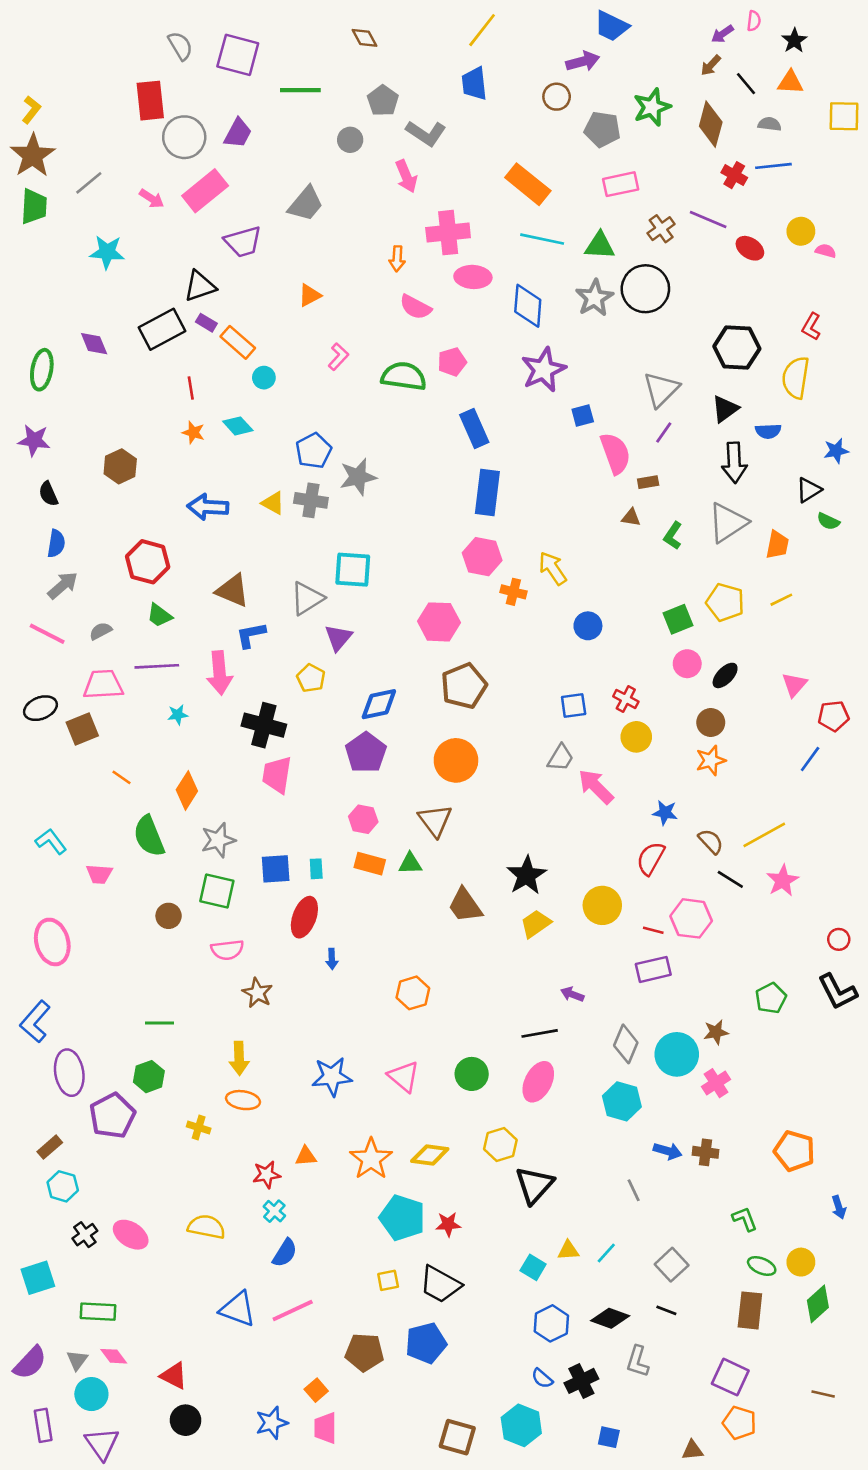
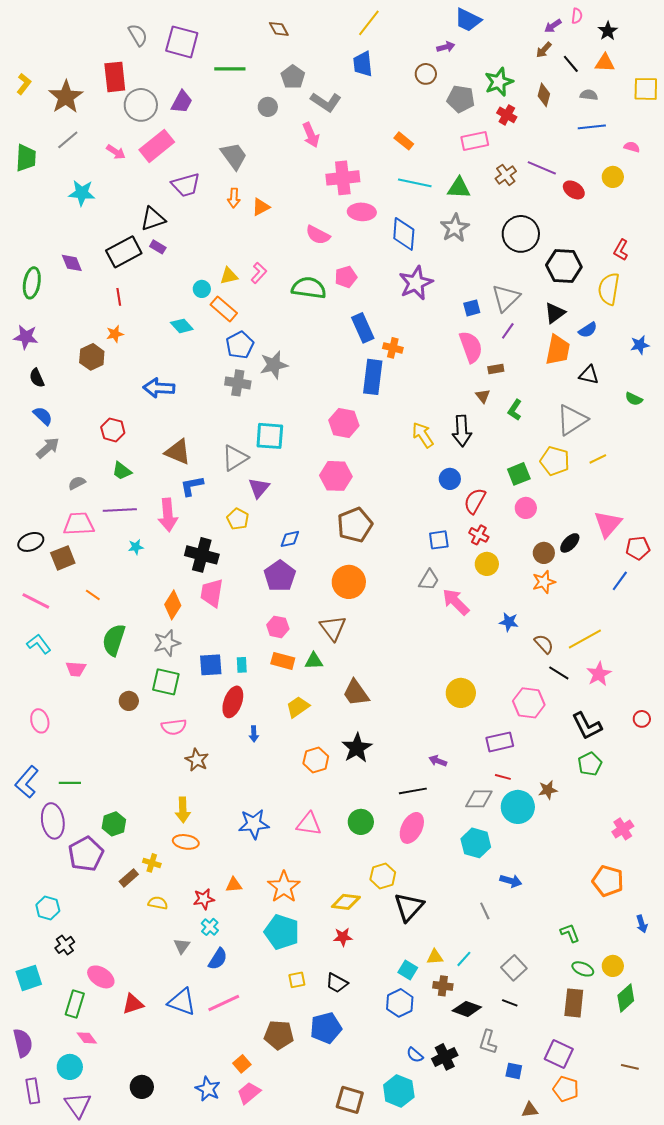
purple arrow: (583, 61) -> (446, 47), size x0.7
brown diamond: (711, 124) -> (544, 95), size x0.7
brown star: (33, 155) -> (66, 97), moved
red cross: (734, 175) -> (507, 115), moved
orange rectangle: (528, 184) -> (404, 141), size x0.6
gray trapezoid: (306, 204) -> (234, 156), turned -76
pink semicircle: (826, 251) -> (632, 147), moved
orange arrow: (397, 259) -> (234, 198), moved
black circle: (645, 289) -> (521, 234), moved
orange triangle: (310, 295) -> (261, 207), moved
orange rectangle: (238, 342) -> (224, 309), moved
red line: (191, 388) -> (119, 297), moved
blue square: (583, 415) -> (472, 308), moved
blue semicircle: (768, 431) -> (588, 330), turned -30
orange star: (193, 432) -> (115, 334), moved, turned -30
black arrow: (734, 463) -> (462, 431), moved
black triangle: (809, 490) -> (589, 375), moved, turned 45
yellow triangle: (273, 503) -> (229, 276), moved, turned -42
brown triangle: (631, 517) -> (483, 396), turned 42
gray triangle: (728, 523) -> (572, 420), moved
blue semicircle: (56, 544) -> (43, 416), turned -55
orange trapezoid: (777, 545) -> (558, 350), moved, size x1.4
pink hexagon: (482, 557) -> (344, 423), moved
red hexagon: (148, 562) -> (113, 430), size x0.7
orange cross: (513, 592) -> (393, 348), moved
pink line: (47, 634) -> (36, 601), moved
black ellipse: (725, 675) -> (570, 543), moved
pink triangle: (794, 685) -> (608, 524), size x1.4
blue diamond: (379, 704) -> (290, 539), size x0.7
orange diamond: (187, 790) -> (173, 605), moved
green semicircle: (149, 836) -> (114, 640), turned 40
red semicircle: (651, 858) -> (475, 501), moved
black star: (527, 875) -> (357, 748), moved
yellow trapezoid: (536, 924) -> (298, 707), moved
red line: (653, 930) -> (503, 777), moved
pink ellipse: (52, 942) -> (40, 721), size x0.7
black L-shape: (837, 992) -> (587, 726), moved
green line: (159, 1023) -> (70, 783), moved
gray diamond: (626, 1044) -> (479, 799), turned 68
pink triangle: (404, 1077) -> (309, 824), turned -32
pink cross: (716, 1083) -> (623, 829), moved
brown rectangle: (50, 1147) -> (129, 878), moved
brown cross: (706, 1152) -> (443, 986), moved
yellow diamond: (430, 1155) -> (346, 902), moved
cyan pentagon: (402, 1218) -> (282, 932), moved
yellow semicircle: (206, 1227) -> (158, 903), moved, size x0.7
pink ellipse: (131, 1235) -> (101, 977), moved
black trapezoid: (440, 1284) -> (337, 983), size x0.7
green rectangle: (98, 1312) -> (75, 1004), turned -76
blue hexagon: (551, 1323) -> (400, 1003), moved
gray triangle: (77, 1360) -> (182, 946), moved
purple semicircle: (30, 1363) -> (23, 1043), turned -56
red triangle: (174, 1376) -> (133, 1004), moved, turned -45
blue star: (272, 1423) -> (208, 1089), turned -30
pink trapezoid: (325, 1428) -> (249, 1093), turned 50
blue square: (609, 1437) -> (514, 1071), moved

